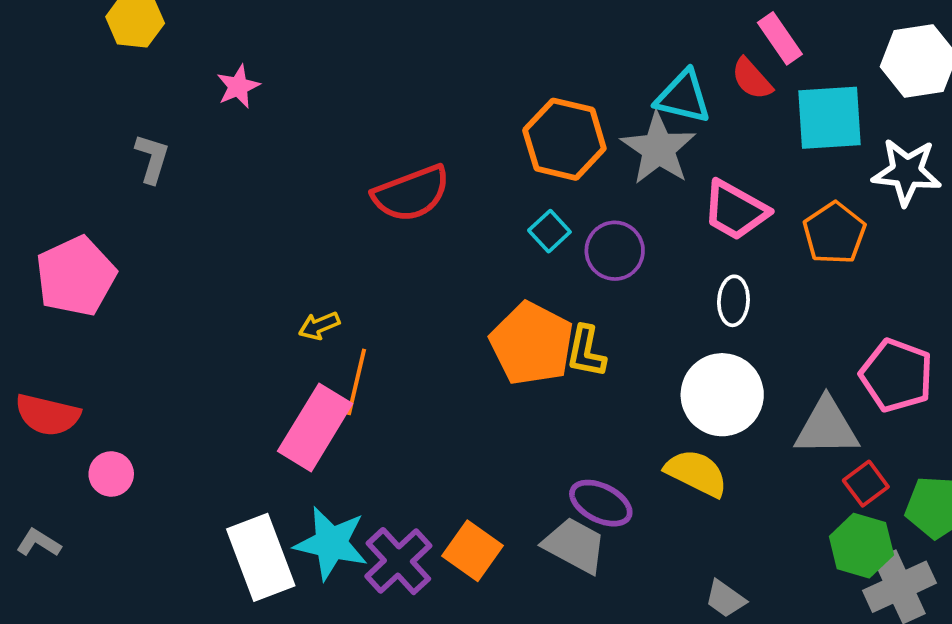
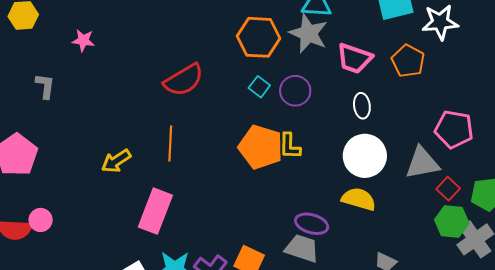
pink star: (238, 86) -> (83, 40), turned -30
yellow arrow: (319, 326) -> (116, 161), moved, size x1.4
orange line: (357, 382) -> (170, 143), moved
pink circle: (111, 474) -> (41, 220), moved

